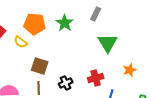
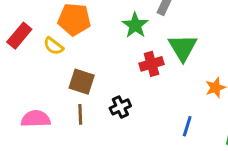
green star: (65, 23) -> (135, 25), moved
red cross: (96, 78) -> (152, 64), moved

